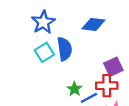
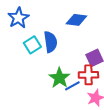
blue star: (43, 22) -> (18, 18), moved
green star: (75, 89) -> (59, 78), size x1.5

